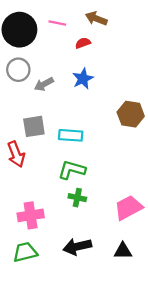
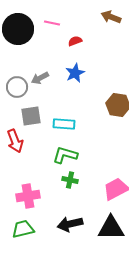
brown arrow: (96, 19) -> (111, 17), moved
gray circle: (18, 70) -> (17, 87), moved
black triangle: (123, 251) -> (111, 228), size x1.6

